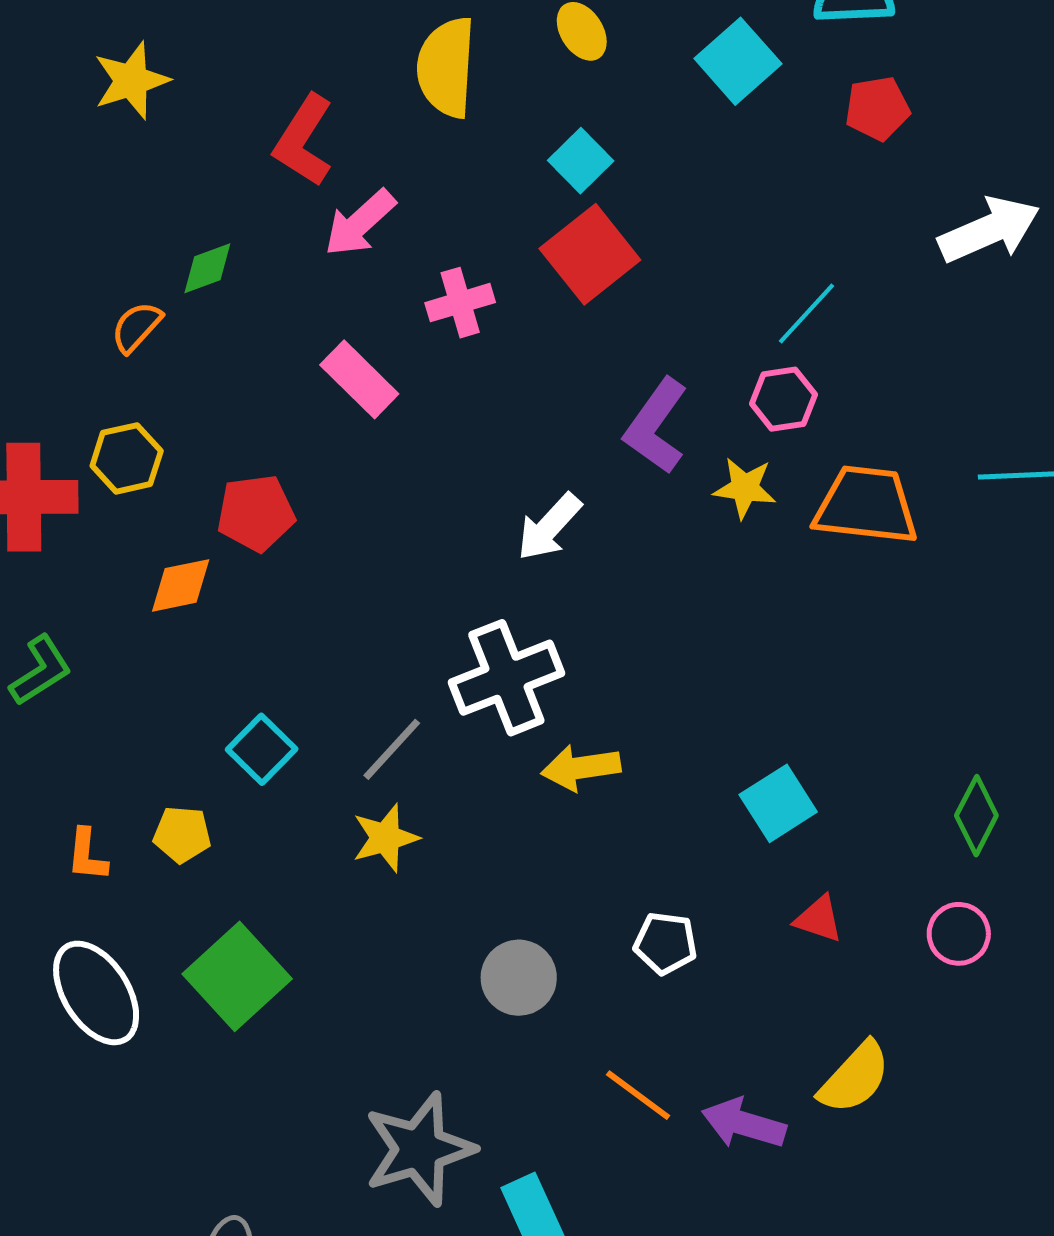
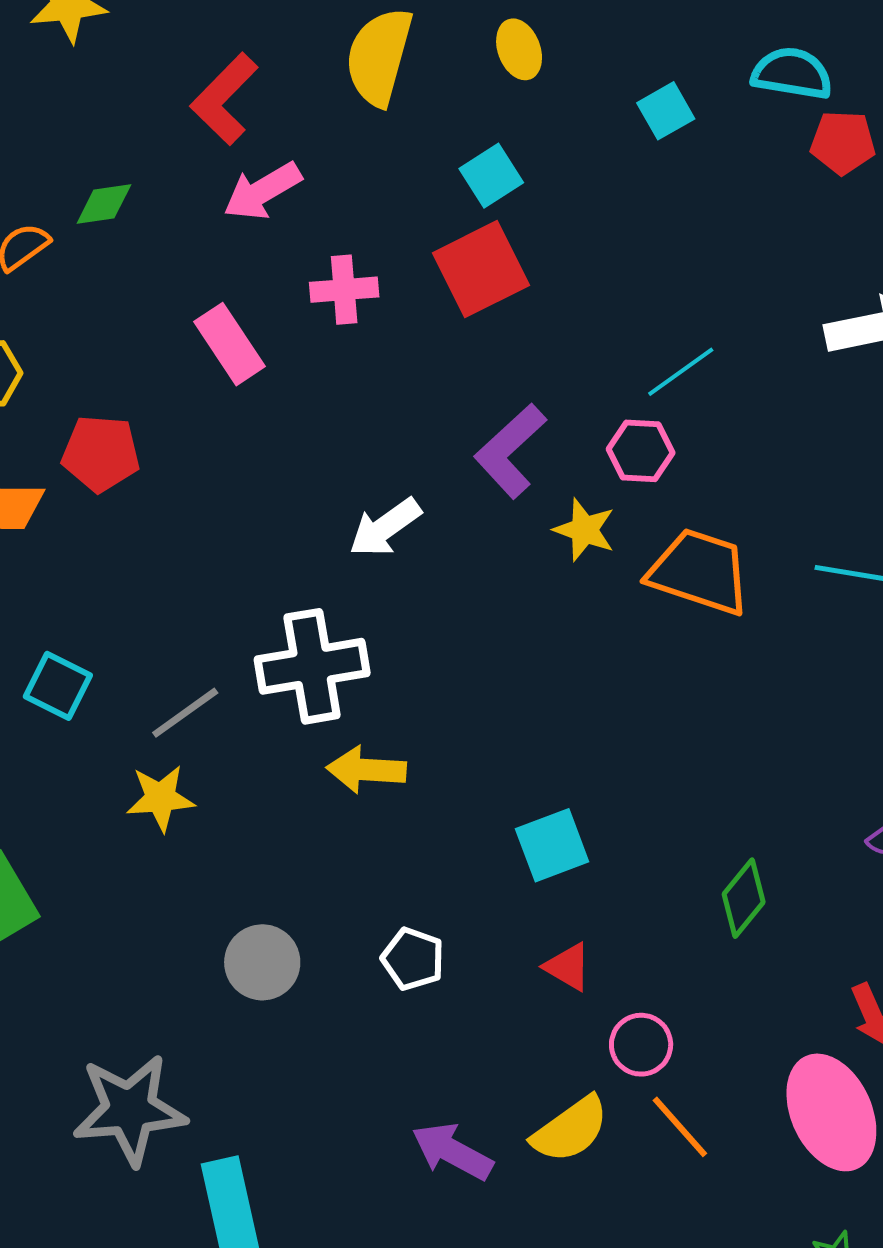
cyan square: (738, 61) -> (666, 111), size x0.7
red pentagon: (877, 108) -> (843, 142), moved
cyan square: (262, 749) -> (58, 686), turned -30
pink circle: (959, 934) -> (641, 1045), moved
orange line: (638, 1095) -> (680, 1127), moved

